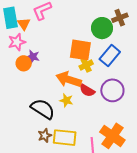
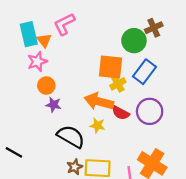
purple star: (33, 57) -> (54, 105), moved

